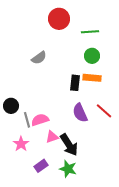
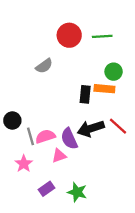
red circle: (59, 19) -> (69, 35), moved
green circle: (92, 56) -> (114, 72), moved
purple semicircle: (80, 113) -> (69, 139), moved
black arrow: (69, 145) -> (91, 128), moved, turned 105

